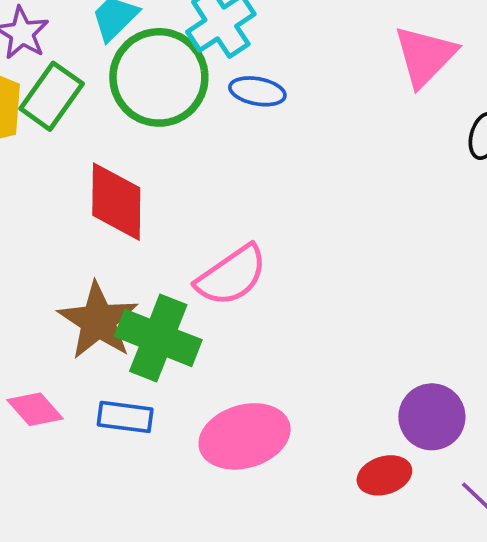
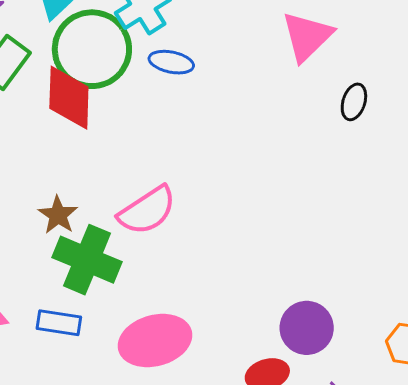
red diamond: (116, 202) -> (69, 98), moved
brown star: (98, 321) -> (58, 215), moved, size x0.6

